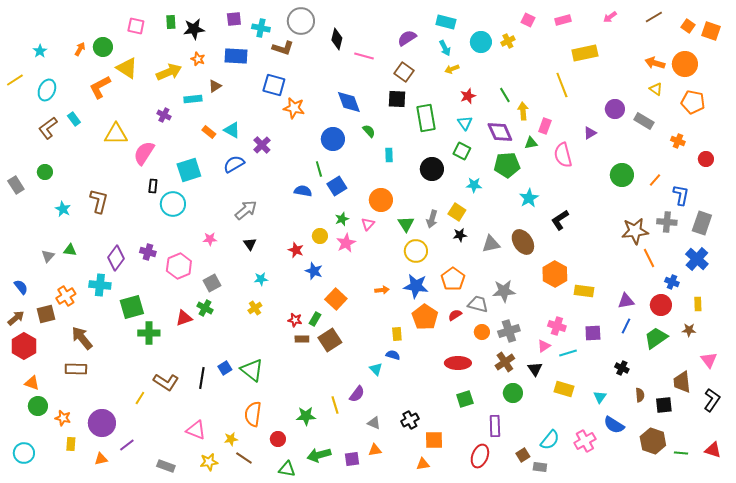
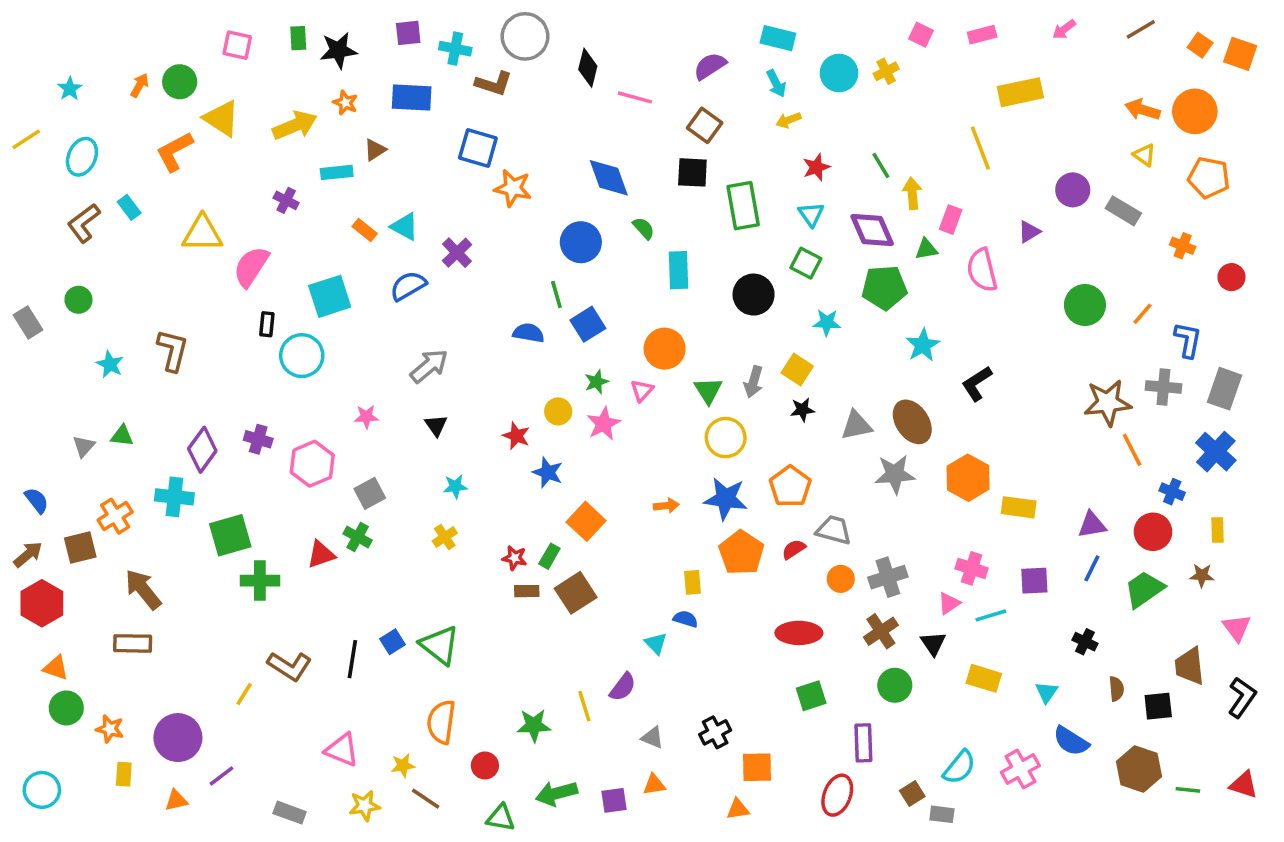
cyan rectangle: (389, 155) -> (679, 270), size x1.5
gray star: (504, 291) -> (895, 474), moved

